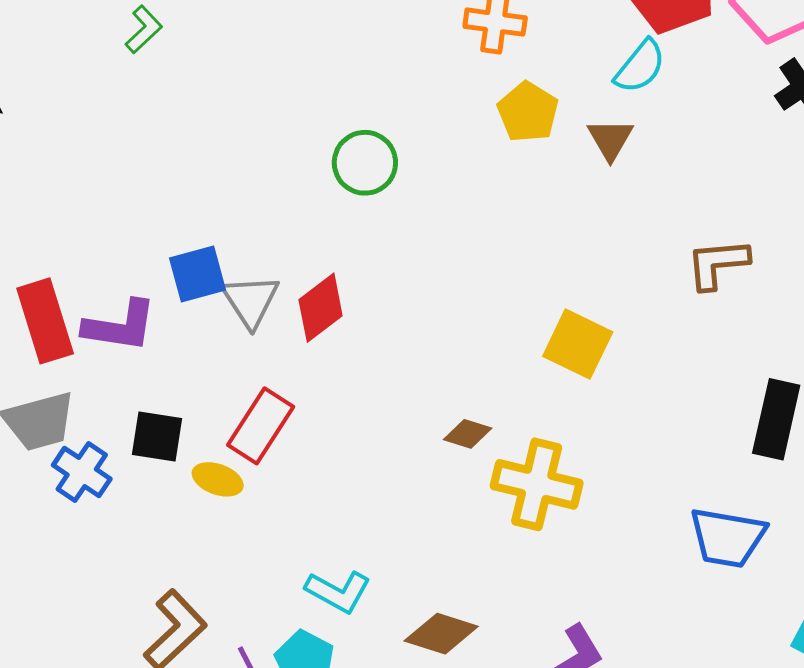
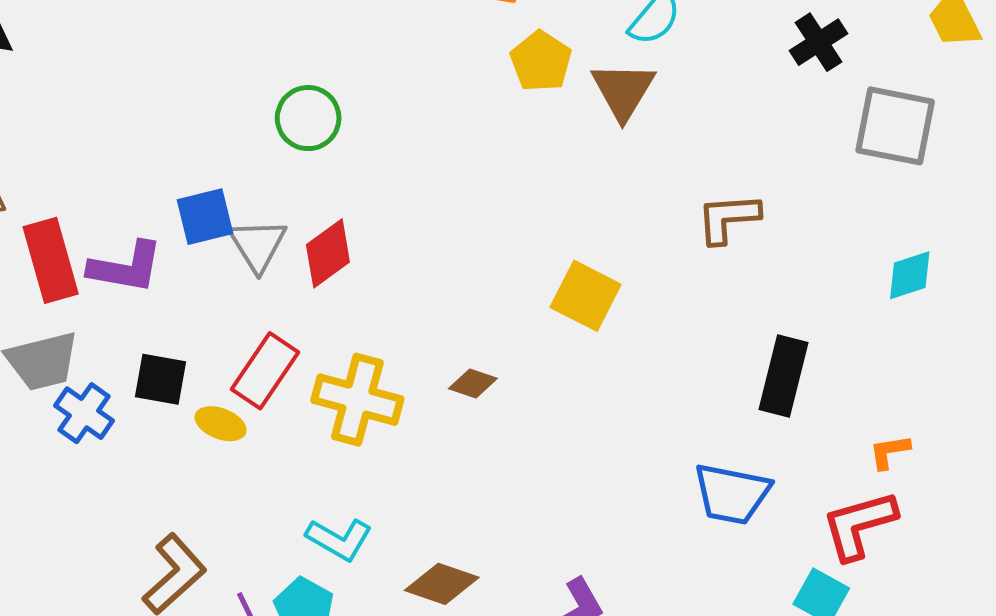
brown triangle: (610, 139) -> (623, 91), size x1.4
green circle: (365, 163) -> (308, 118), moved
yellow cross: (537, 484) -> (357, 400), moved

